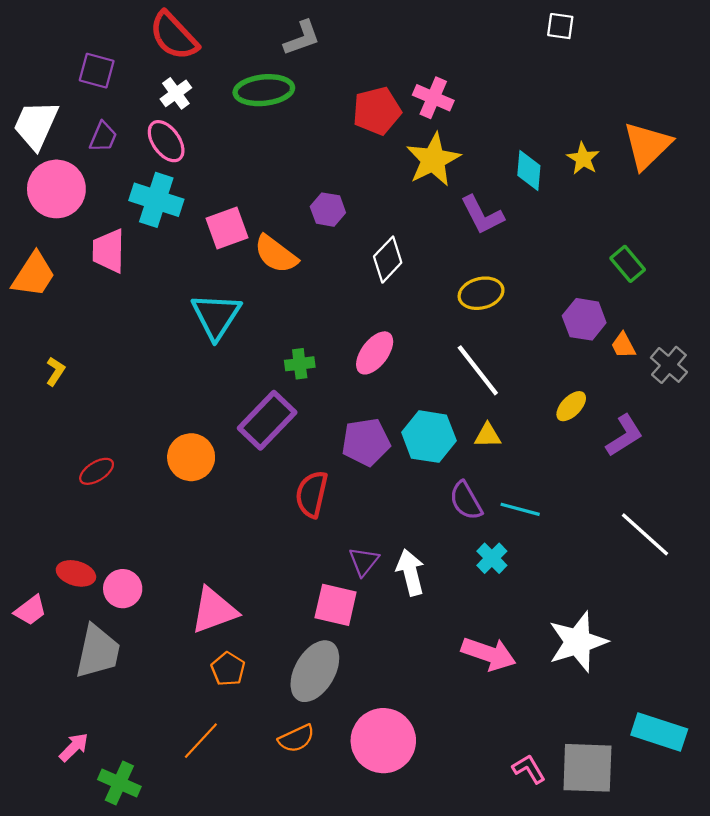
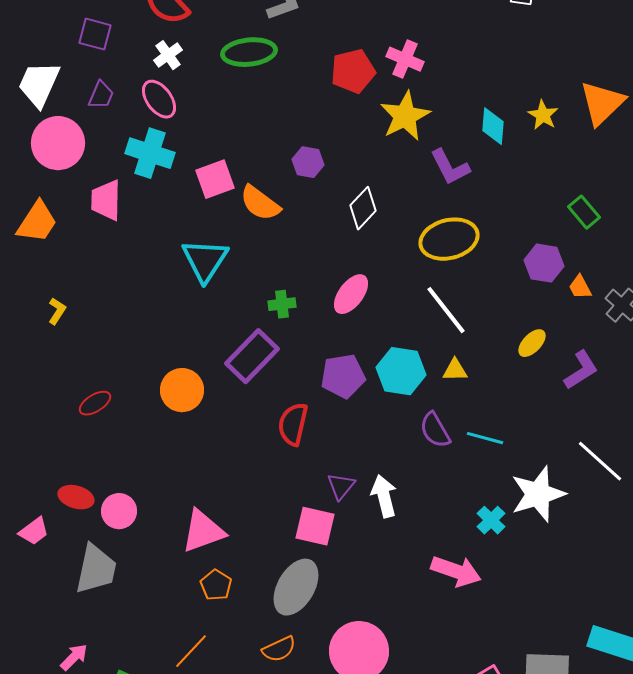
yellow ellipse: (481, 293) -> (449, 239), size x1.4
cyan cross: (492, 558) -> (491, 520), moved
white star: (578, 642) -> (538, 494), moved

